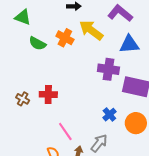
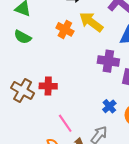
green semicircle: (37, 43) -> (23, 37), moved
brown cross: (23, 99) -> (23, 90), size x1.6

